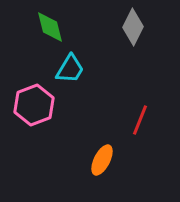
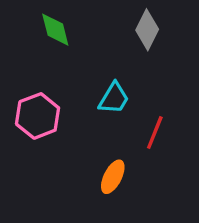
cyan trapezoid: (70, 69) -> (114, 98), moved

